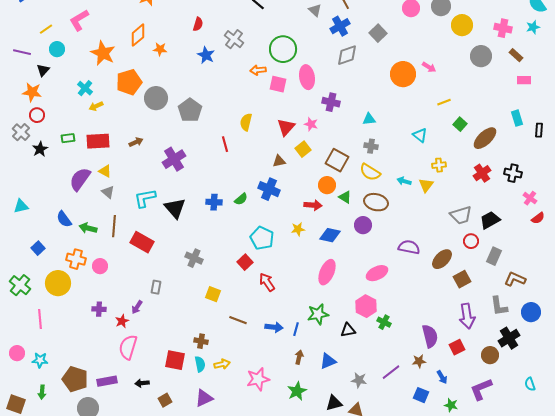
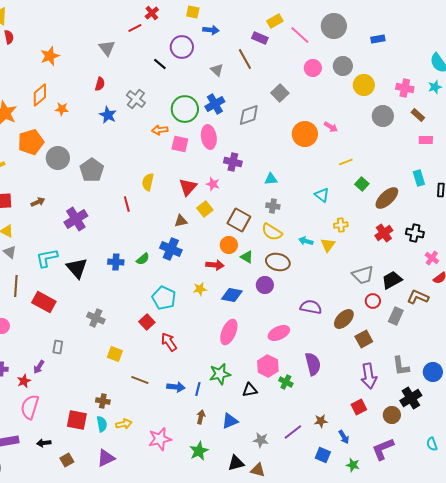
blue cross: (340, 26) -> (215, 104), moved
brown L-shape: (515, 279) -> (418, 297), moved
purple semicircle: (430, 336) -> (313, 364), moved

